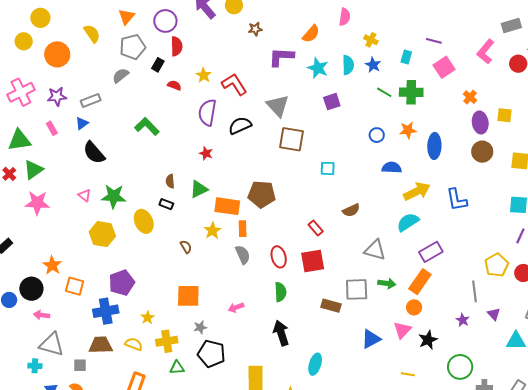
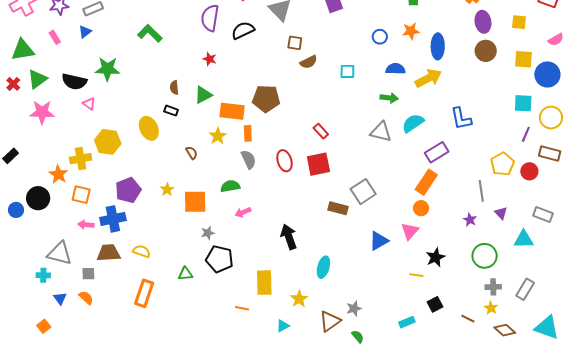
yellow square: (504, 115) -> (519, 22), moved
brown square: (292, 139) -> (295, 43), size x0.6
black semicircle: (94, 153) -> (74, 82), moved, turned -35
cyan square: (328, 168) -> (347, 71), moved
yellow arrow: (417, 191) -> (428, 78), moved
green star: (114, 196) -> (107, 69), moved
blue L-shape: (457, 200) -> (461, 119), moved
brown semicircle: (351, 210) -> (309, 62), moved
gray triangle: (375, 250) -> (381, 132), moved
green arrow: (387, 283) -> (389, 98), moved
gray square: (357, 289) -> (363, 192), turned -30
green semicircle: (280, 292) -> (230, 186), moved, turned -96
pink arrow: (42, 315) -> (86, 225), moved
yellow star: (148, 318) -> (167, 190), moved
black star: (428, 340) -> (436, 257), moved
yellow cross: (167, 341) -> (81, 159), moved
green circle: (460, 367) -> (485, 256), moved

